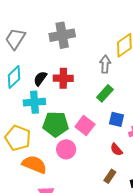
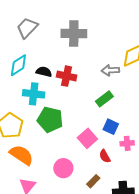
gray arrow: (105, 64) -> (110, 70), turned -108
black semicircle: (40, 79) -> (44, 72), turned 56
pink square: (85, 125) -> (87, 138), moved
pink circle: (66, 149) -> (63, 168), moved

